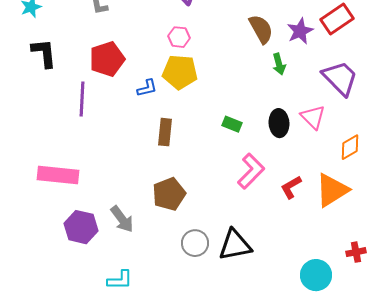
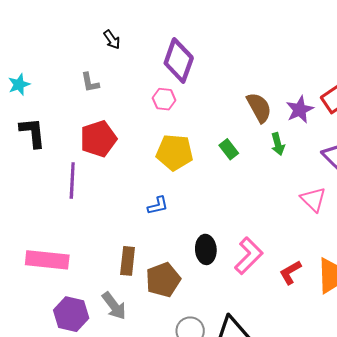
pink hexagon: (179, 37) -> (164, 99), moved
blue L-shape: (147, 88) -> (158, 206), moved
black ellipse: (279, 123) -> (206, 249), moved
green rectangle: (232, 124) -> (229, 149), moved, turned 30
brown rectangle: (165, 132) -> (128, 261), moved

